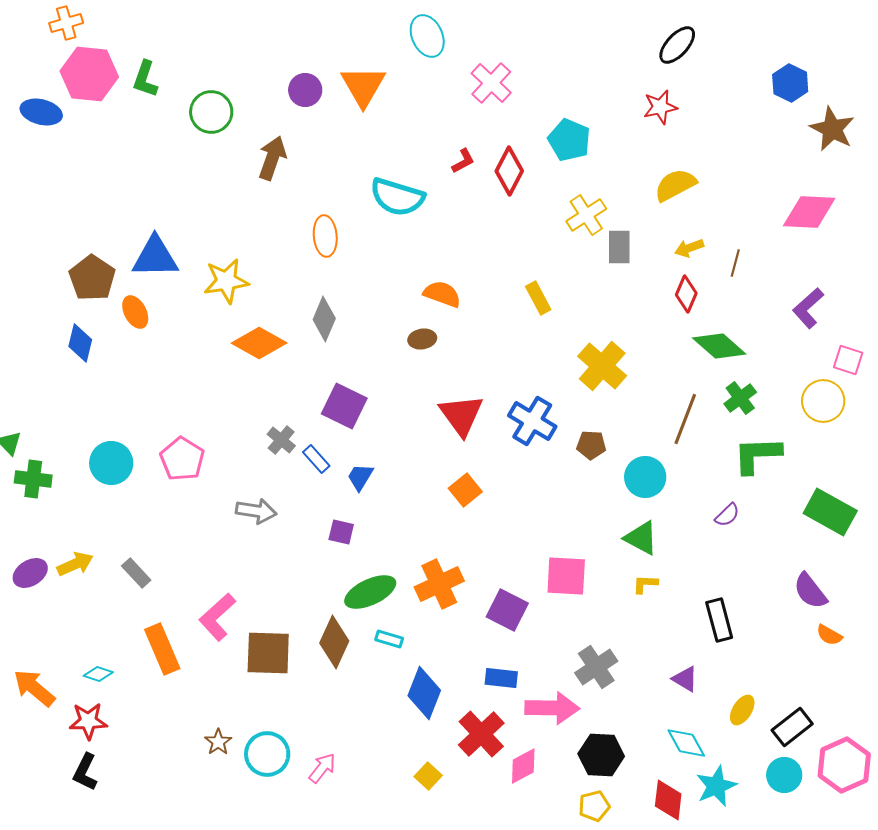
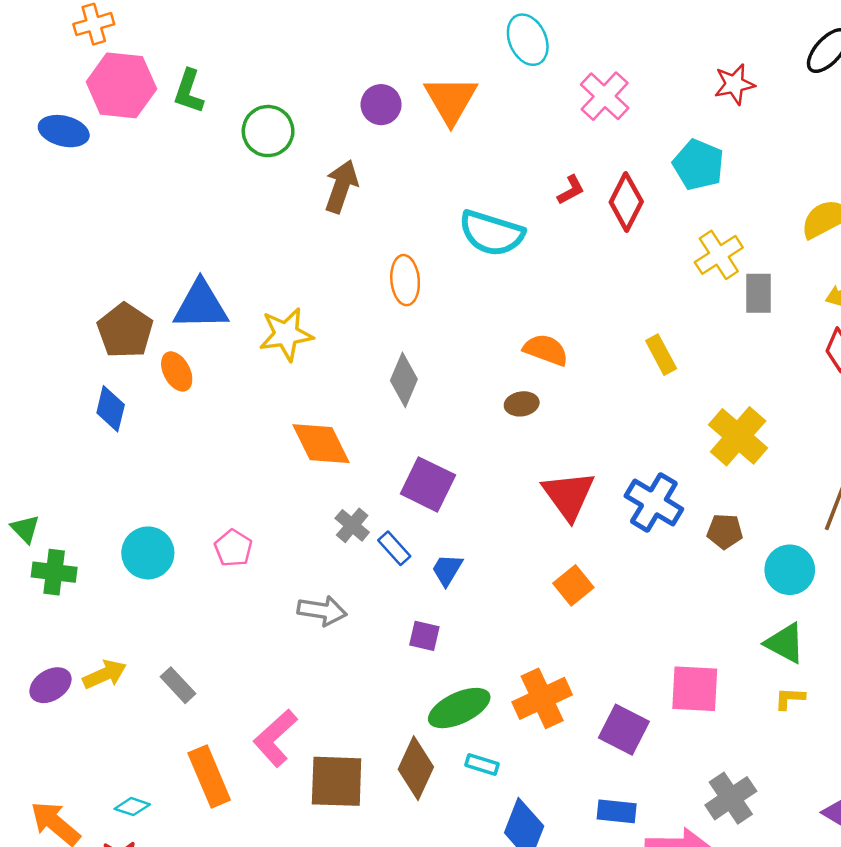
red star: (660, 107) -> (734, 84), moved
orange diamond: (259, 343) -> (321, 444), moved, turned 34
pink pentagon: (182, 459) -> (233, 548), size x0.7

